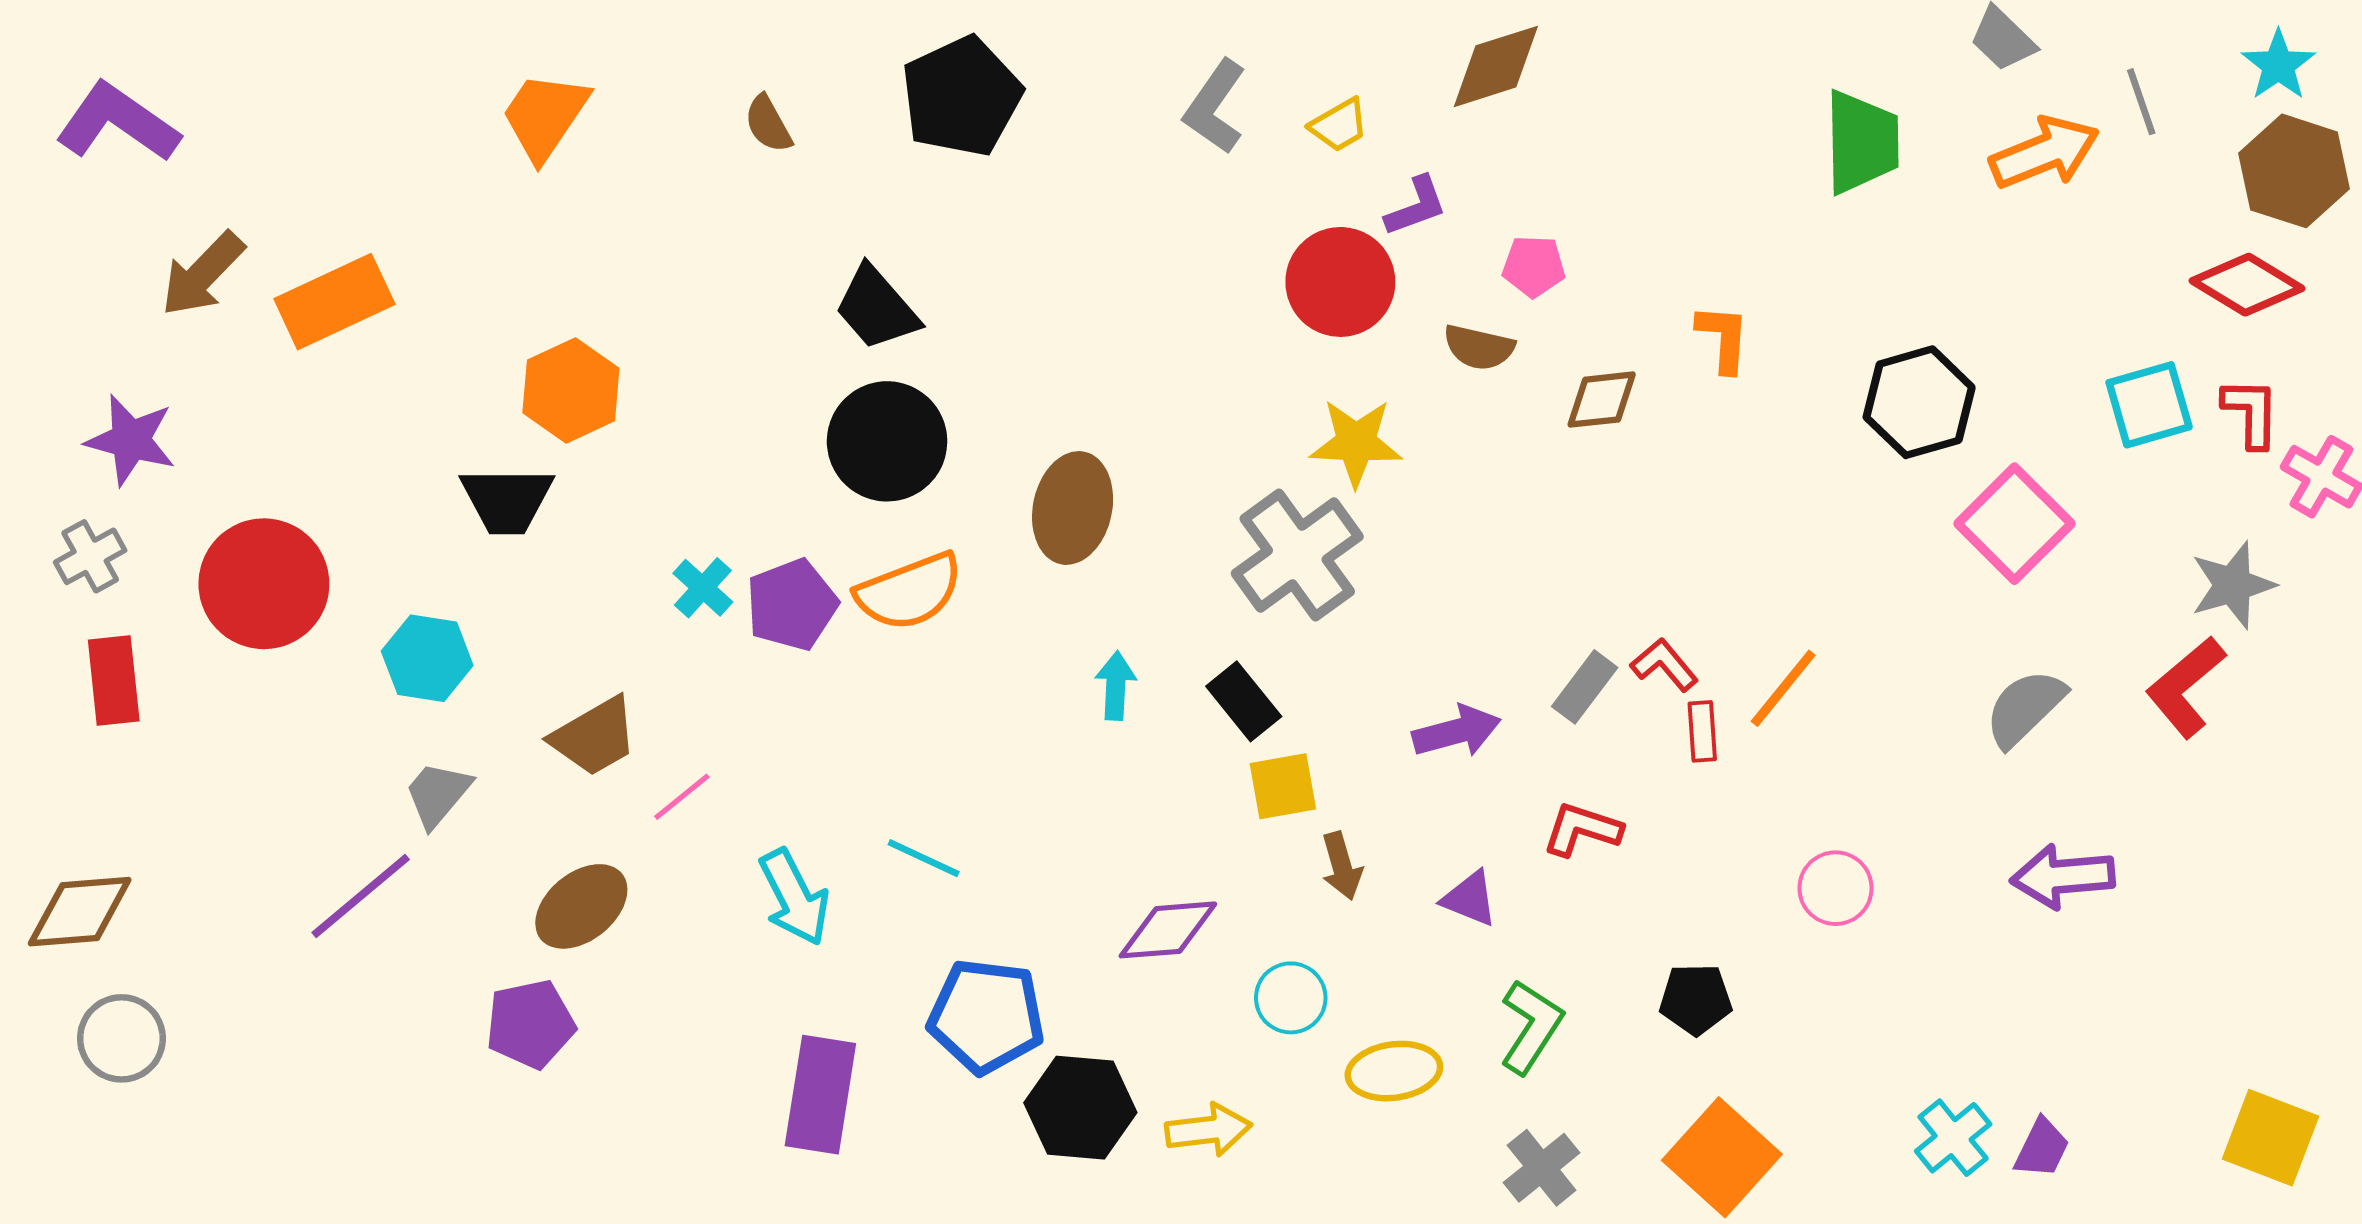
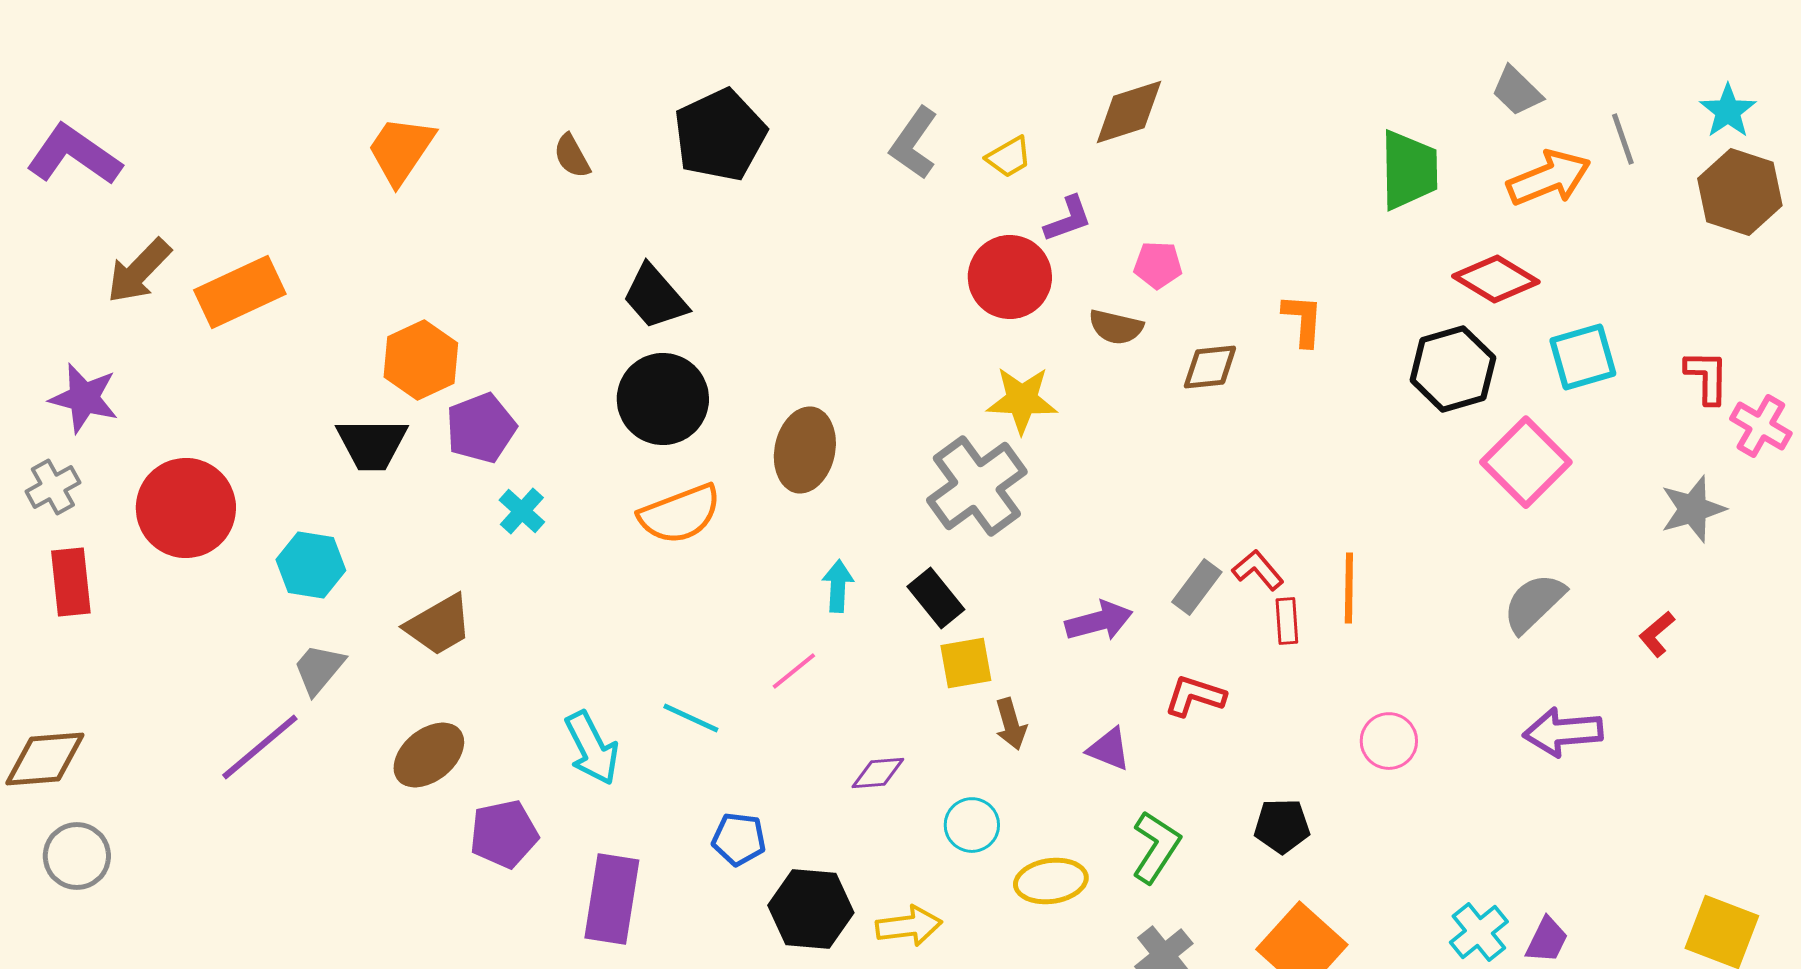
red diamond: (2247, 285) -> (1496, 279), moved
cyan square: (2149, 405) -> (1583, 357), moved
purple pentagon: (792, 605) -> (481, 428), moved
red L-shape: (2186, 687) -> (1657, 634), moved, size x0.6
orange line: (1783, 688) -> (1349, 588), turned -38
pink line: (682, 797) -> (794, 671), moved
purple diamond: (1168, 930) -> (878, 773), size x0.7
blue pentagon: (986, 1016) -> (739, 839), size x0.6
purple pentagon: (530, 1024) -> (504, 834), moved

